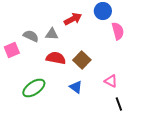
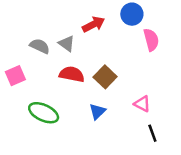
gray triangle: (52, 34) -> (67, 44), turned 32
pink square: (12, 50) -> (15, 76), moved
blue triangle: (76, 87) -> (97, 111), turned 40
green ellipse: (34, 88) -> (44, 113), turned 60

